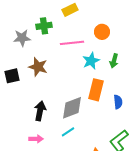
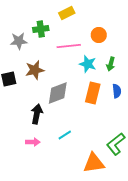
cyan star: (91, 61) -> (88, 64), turned -30
brown star: (38, 67) -> (35, 70), turned -30
blue semicircle: (118, 102) -> (117, 91), moved
gray diamond: (72, 108) -> (58, 93), moved

